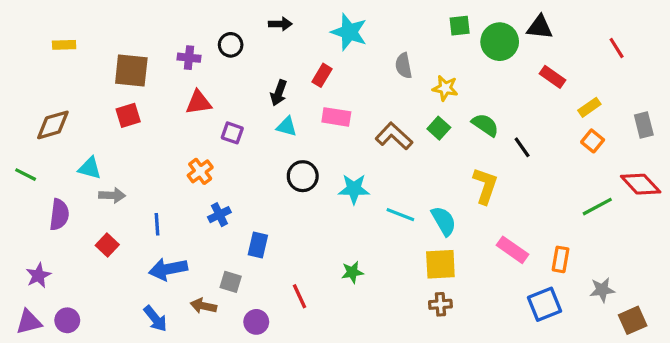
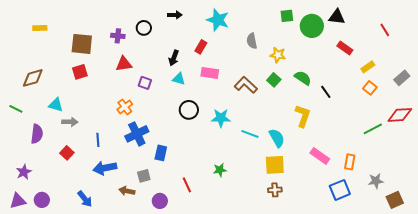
gray rectangle: (644, 125) -> (402, 78), turned 63
red diamond: (641, 184) -> (400, 115), turned -50
blue cross: (219, 215) -> (137, 134), size x1.6
gray square: (231, 282) -> (144, 176), turned -32
blue arrow: (155, 319) -> (85, 199), moved

